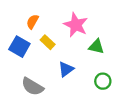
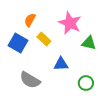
blue triangle: (66, 69) -> (61, 64), turned 35
green circle: (103, 81) -> (86, 83), moved

